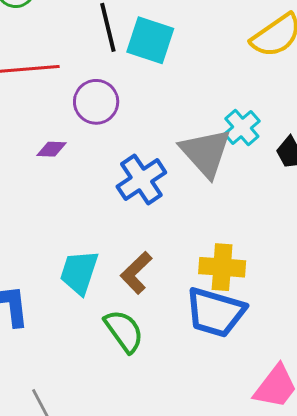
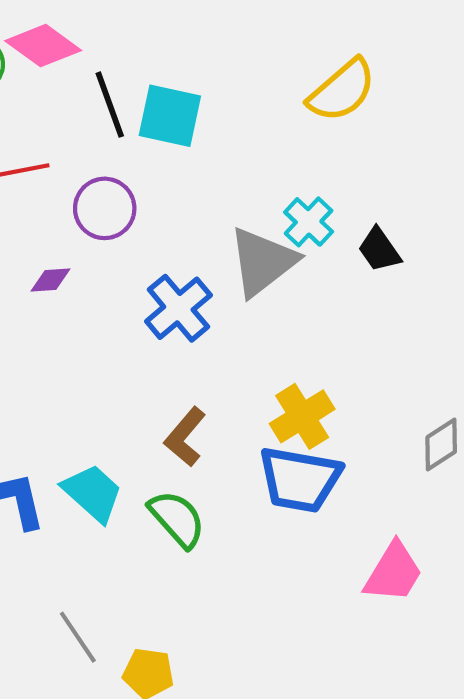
gray triangle: (206, 153) -> (263, 262), turned 40
yellow cross: (222, 267) -> (302, 416), turned -30
cyan trapezoid: (79, 272) -> (93, 493), moved, turned 120

